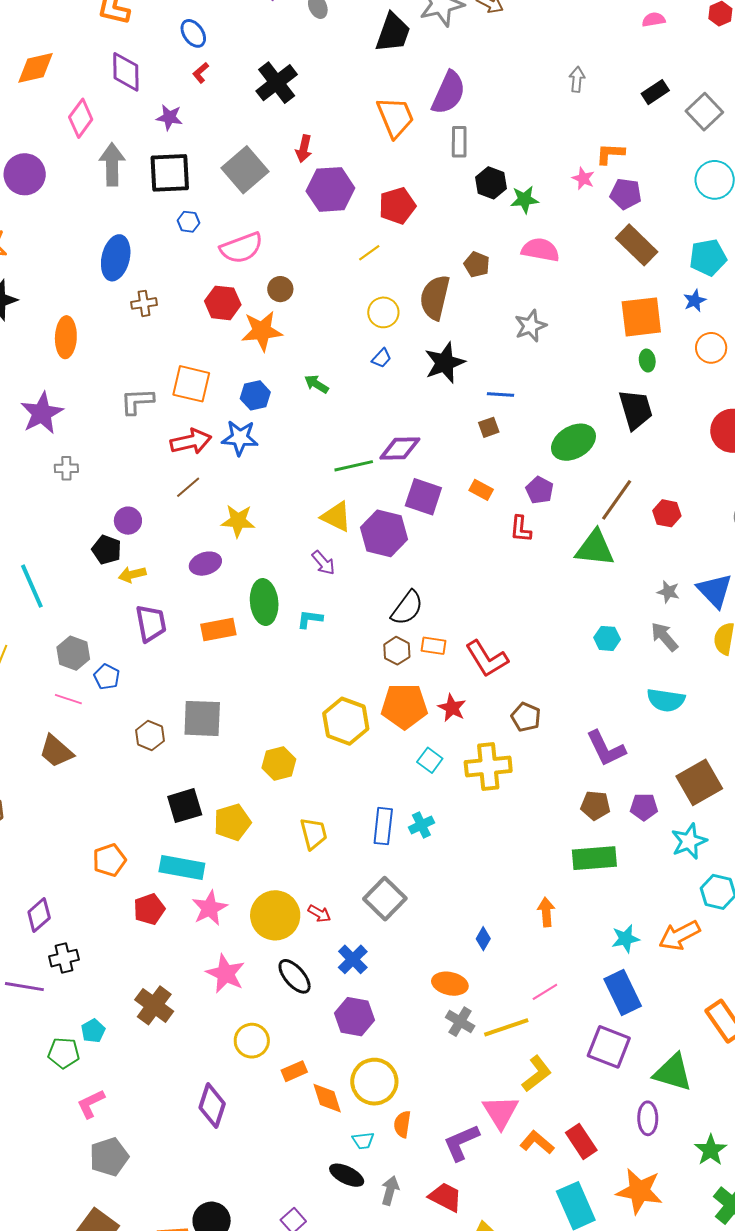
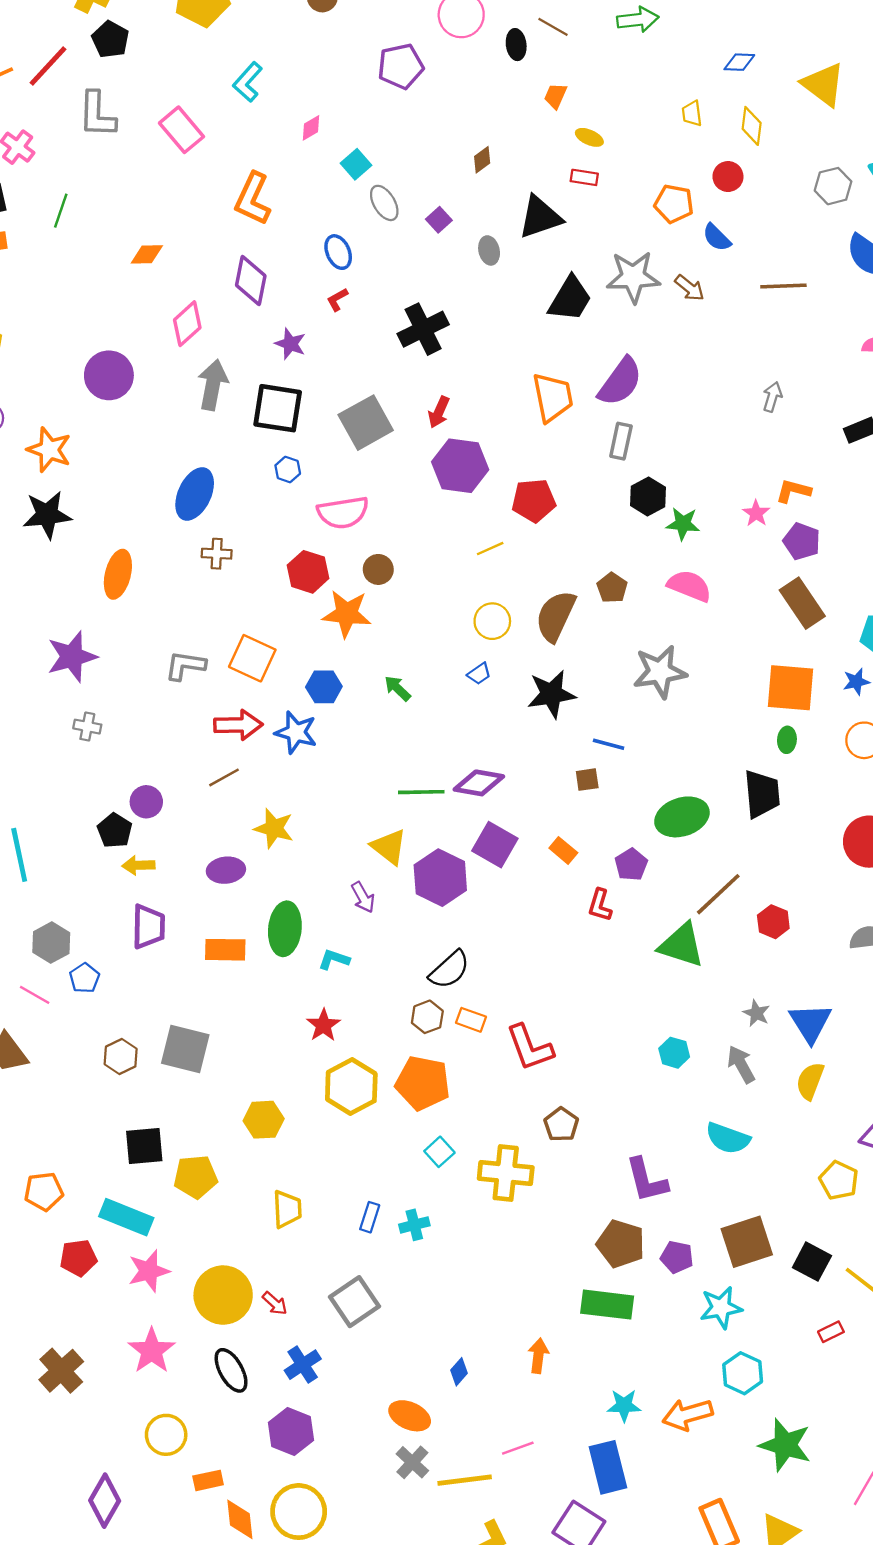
orange diamond: (35, 68) -> (147, 254), size x0.7
gray star: (531, 326) -> (660, 672), size x1.4
red star: (452, 708) -> (323, 1025), moved
brown pentagon: (595, 805) -> (621, 1244), size x1.4
blue rectangle: (383, 826) -> (370, 1217), size x0.7

